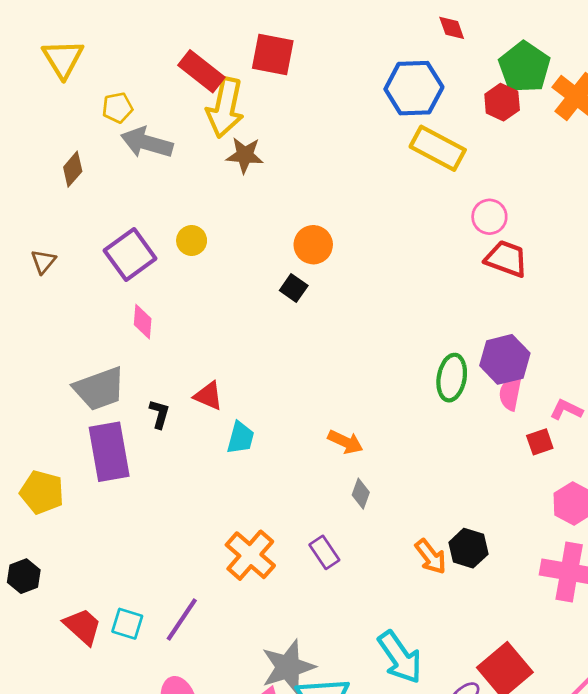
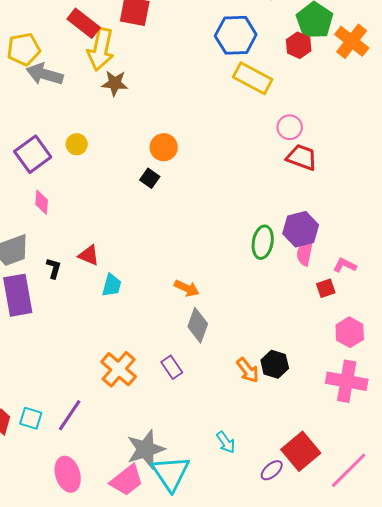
yellow pentagon: (117, 108) -> (24, 49), size x1.5
gray diamond: (361, 494) -> (198, 325), size x1.6
cyan arrow: (400, 657) -> (226, 442), size x0.6

